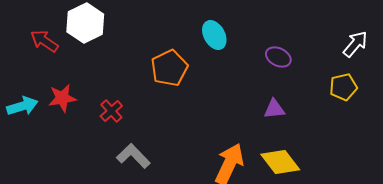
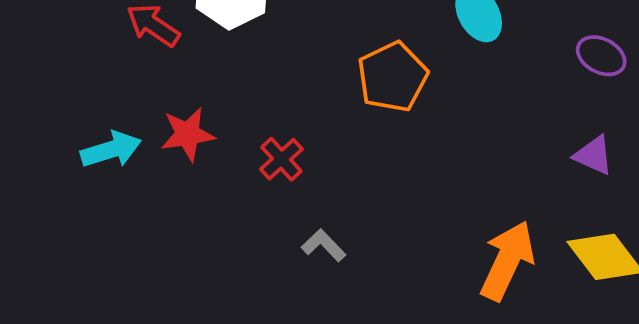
purple triangle: (274, 109) -> (594, 155), turned 30
gray L-shape: (133, 156) -> (324, 245), size x0.7

